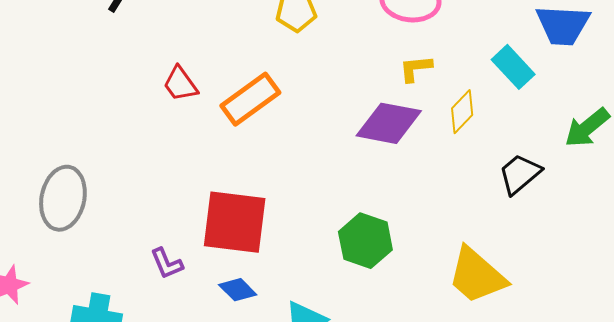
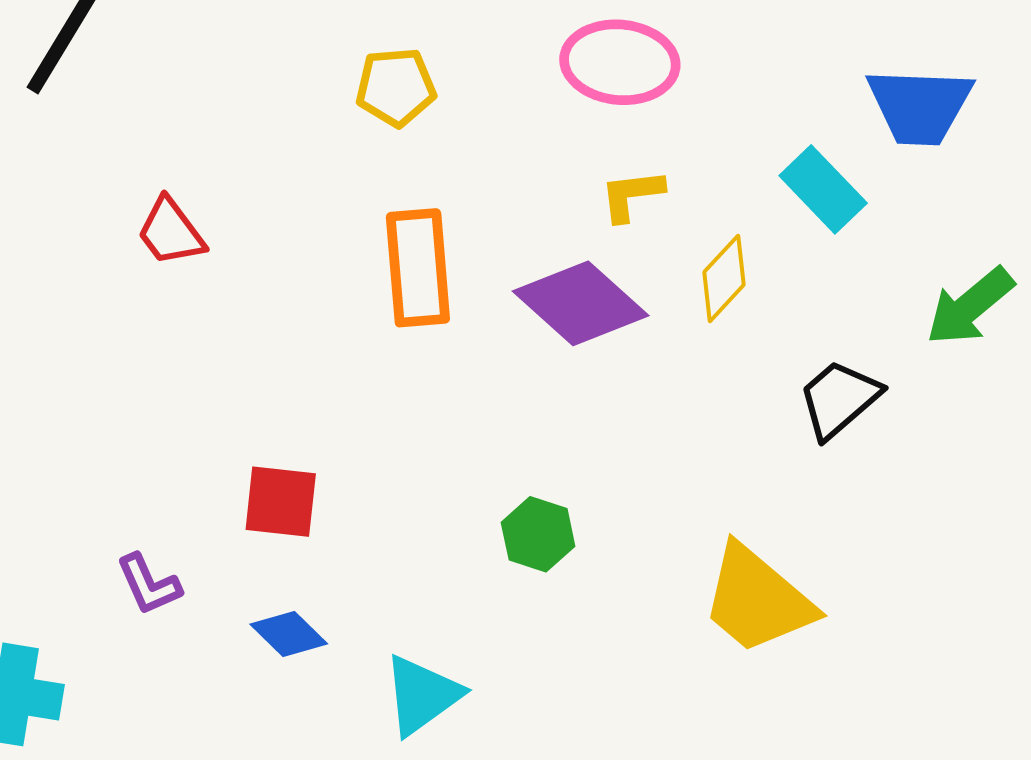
orange rectangle: (250, 99) -> (418, 268), moved, turned -58
purple diamond: (389, 123) -> (581, 303), turned 32
red square: (235, 222) -> (281, 502), size x0.6
green hexagon: (365, 241) -> (538, 534), size x0.7

